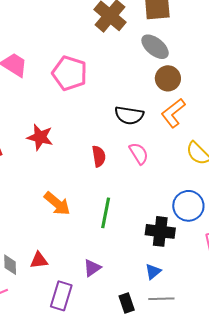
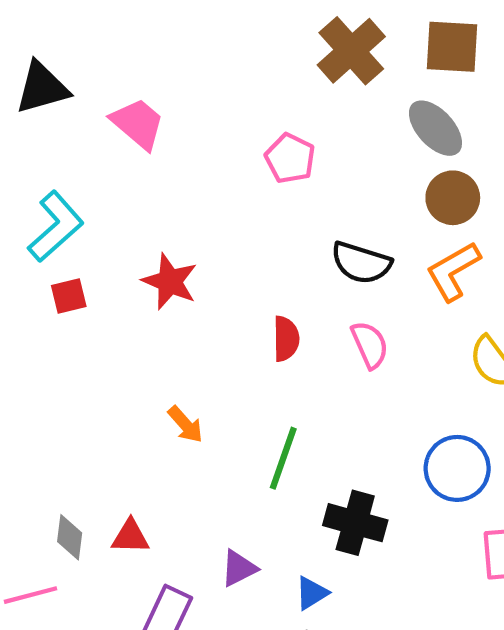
pink pentagon: (70, 73) -> (290, 158), moved, size x0.7
orange arrow: (57, 204) -> (185, 425), size x0.7
black cross: (160, 231) -> (355, 523), moved
blue triangle: (153, 272) -> (312, 593), moved

